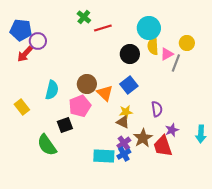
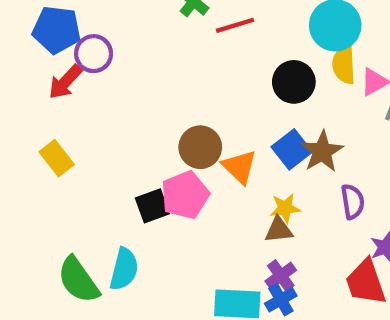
cyan semicircle: (52, 90) -> (124, 269), moved
yellow rectangle: (22, 107) -> (57, 158), moved
brown triangle: (123, 122) -> (279, 230), turned -32
black square: (65, 125) -> (152, 206), moved
brown star: (143, 138) -> (322, 152), moved
green semicircle: (47, 145) -> (78, 280), moved

